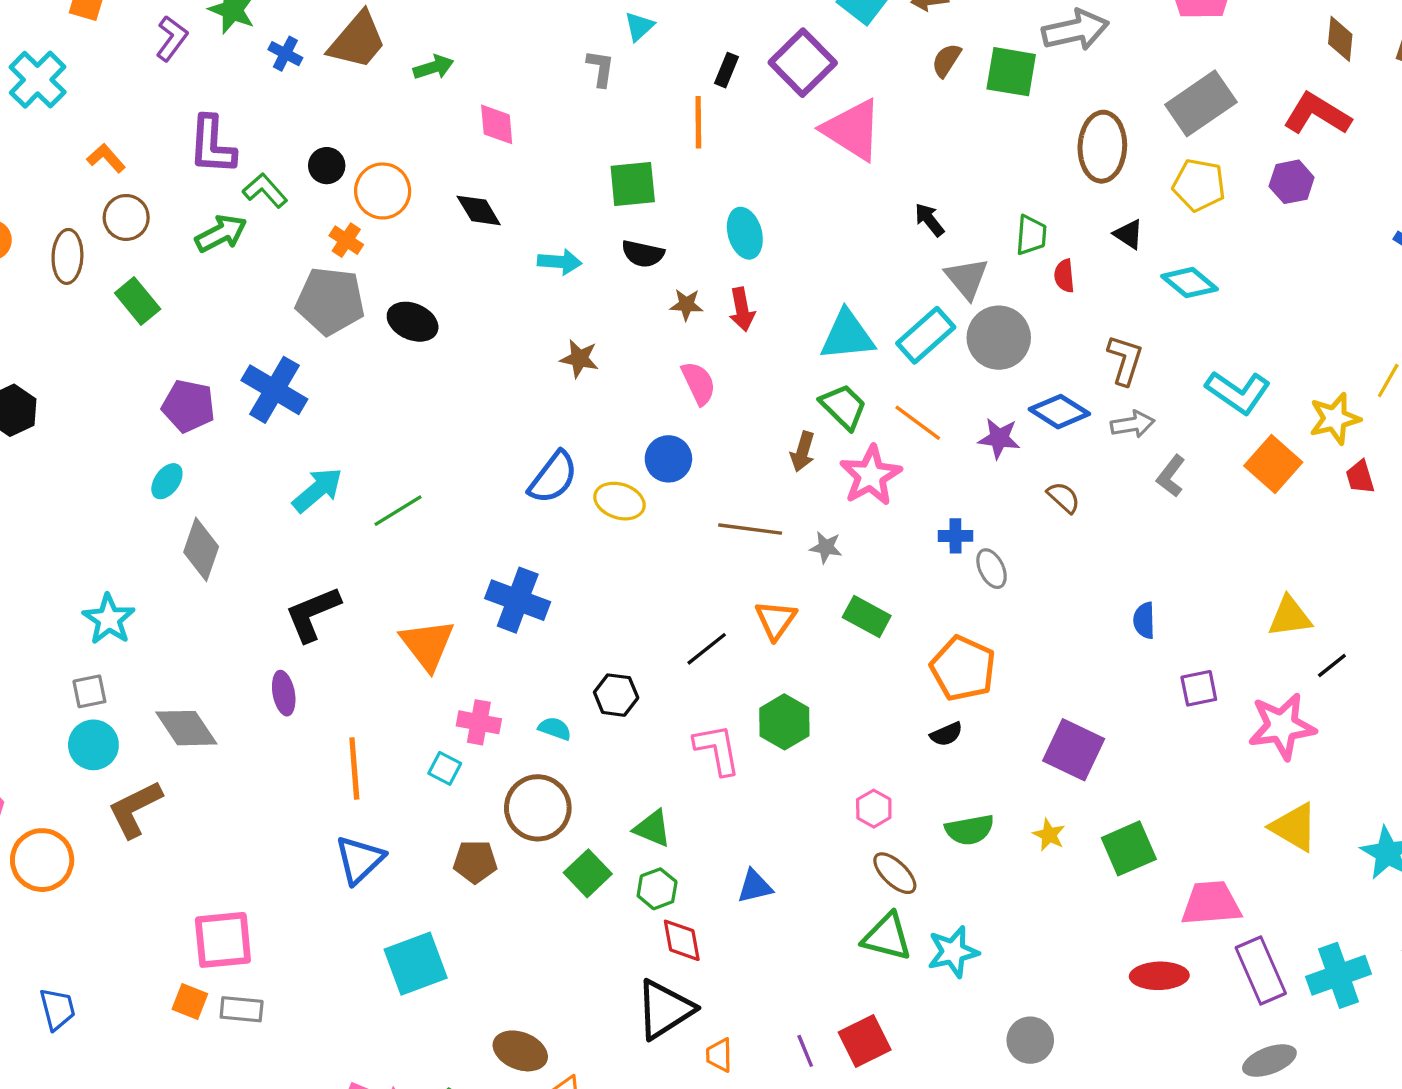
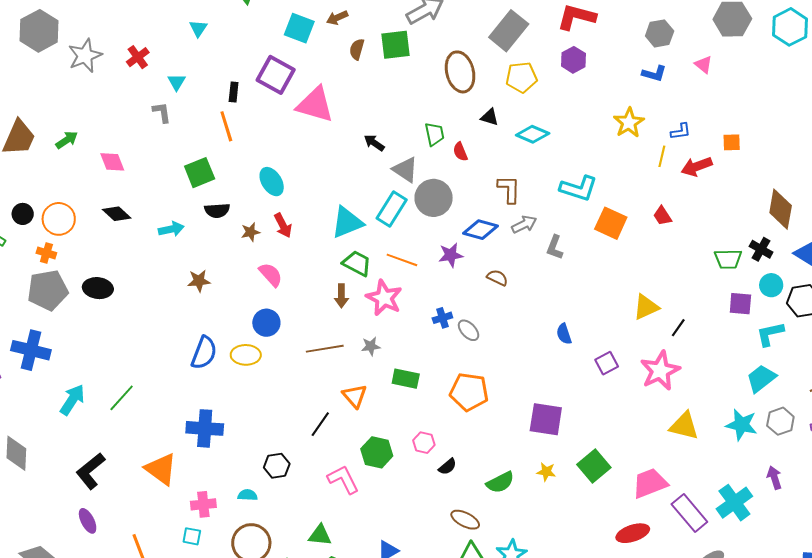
yellow star: (1335, 419) -> (629, 123), moved
black semicircle: (946, 734) -> (448, 467), moved
pink hexagon: (874, 809) -> (424, 443), moved

